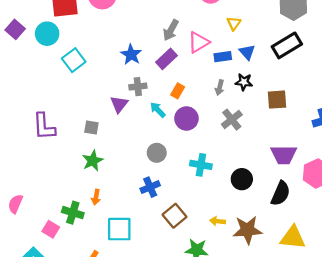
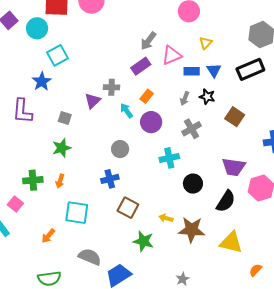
blue star: (131, 55) -> (42, 81), moved
brown square: (277, 100) -> (235, 117), turned 30
cyan cross: (201, 165) -> (169, 158), moved, turned -30
green cross: (73, 213) -> (33, 180), moved, turned -30
brown square: (174, 216) -> (128, 208), turned -30

